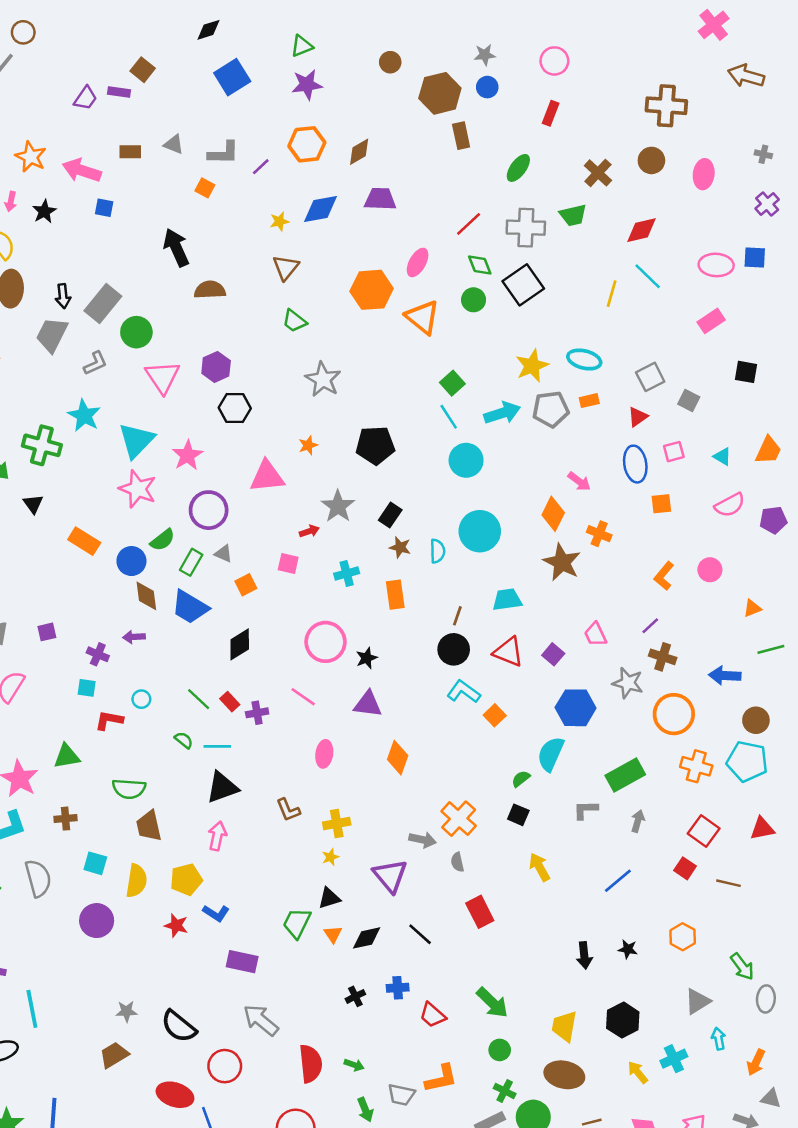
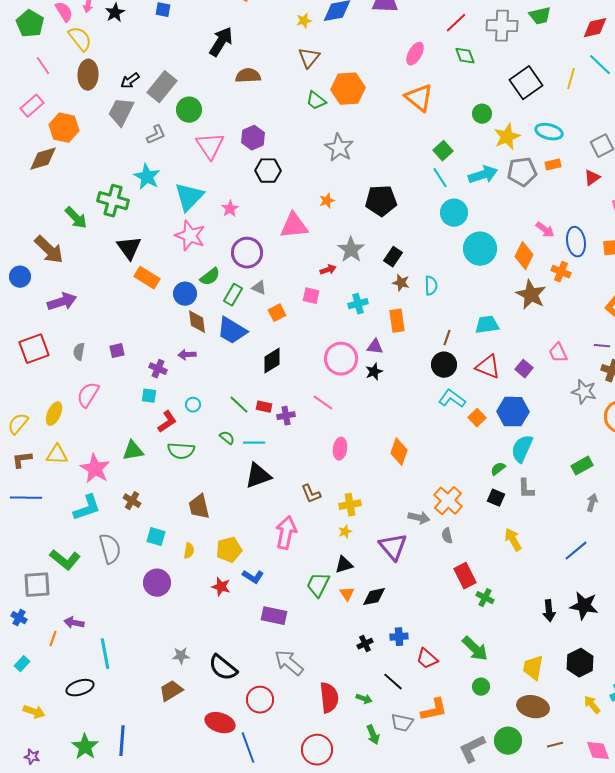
black arrow: (176, 248) -> (221, 42), turned 56
black square: (523, 285) -> (526, 83), moved
orange hexagon: (372, 290) -> (348, 89), moved
black arrow: (63, 296) -> (130, 81), turned 60
green circle: (474, 300) -> (482, 114), moved
pink star: (187, 455) -> (230, 209), size x0.7
blue ellipse: (635, 464) -> (576, 242), moved
black triangle: (33, 504) -> (129, 248), moved, size x1.5
cyan circle: (480, 531) -> (480, 249), moved
purple line: (650, 626) -> (602, 346), turned 49
red rectangle: (230, 702) -> (264, 407), turned -35
purple triangle: (368, 704) -> (375, 347), moved, size x0.7
blue hexagon: (576, 708) -> (513, 412), moved
red L-shape: (109, 720) -> (167, 422), turned 135
green rectangle: (625, 775) -> (582, 466), size x0.7
green semicircle: (129, 789) -> (181, 451), moved
gray L-shape: (586, 810) -> (526, 489), moved, turned -90
brown cross: (66, 819) -> (132, 501), turned 36
pink arrow: (217, 836) -> (286, 533), moved, size x1.4
yellow semicircle: (136, 881) -> (189, 551), size x0.6
black line: (420, 934) -> (393, 682), moved
black star: (628, 949) -> (584, 606), size x1.8
green cross: (505, 1091) -> (485, 598), moved

